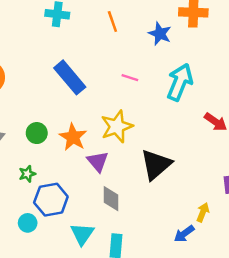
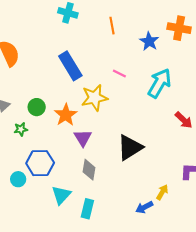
yellow star: (117, 126) -> (95, 98), moved
green star: (27, 174) -> (21, 129), moved

